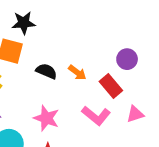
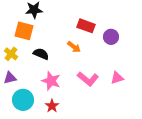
black semicircle: (46, 71) -> (41, 54), moved
red rectangle: (111, 86) -> (86, 26), moved, turned -30

